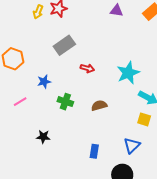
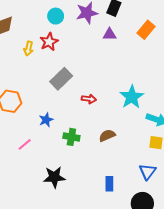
black star: (43, 137) -> (54, 177), size x1.5

